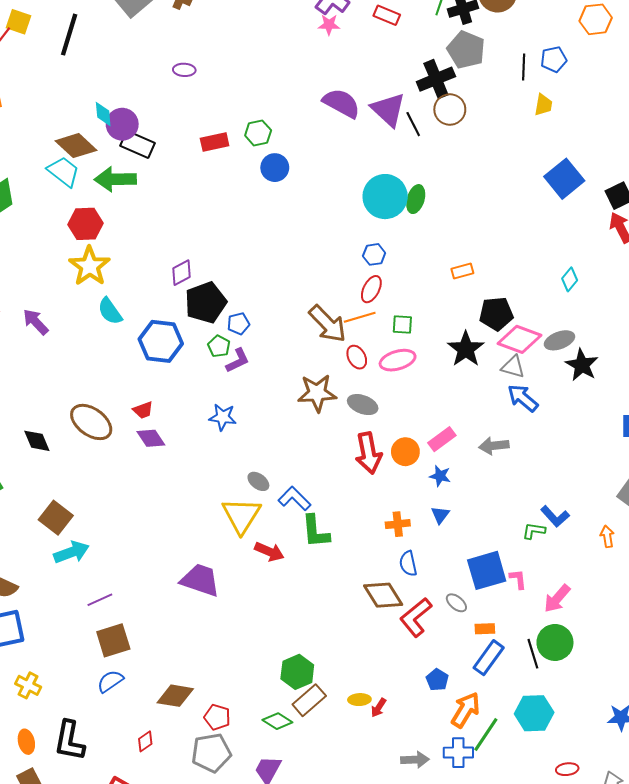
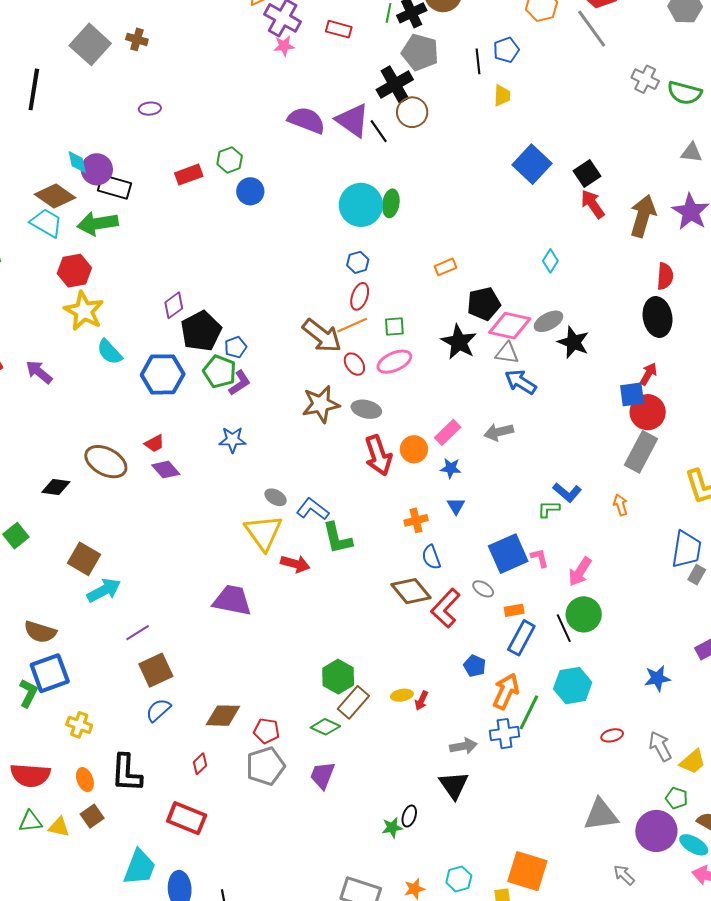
green pentagon: (219, 346) -> (220, 372), size x1.5
black diamond: (37, 441) -> (56, 487), turned -52

